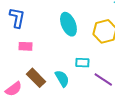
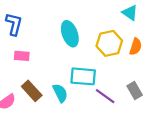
cyan rectangle: (82, 63) -> (83, 76), size x1.6

